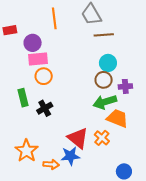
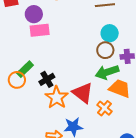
orange circle: (44, 76) -> (17, 80), moved
green rectangle: (23, 98) -> (25, 69), turned 60
red triangle: (78, 138) -> (83, 93), moved
orange star: (27, 151) -> (57, 97), moved

